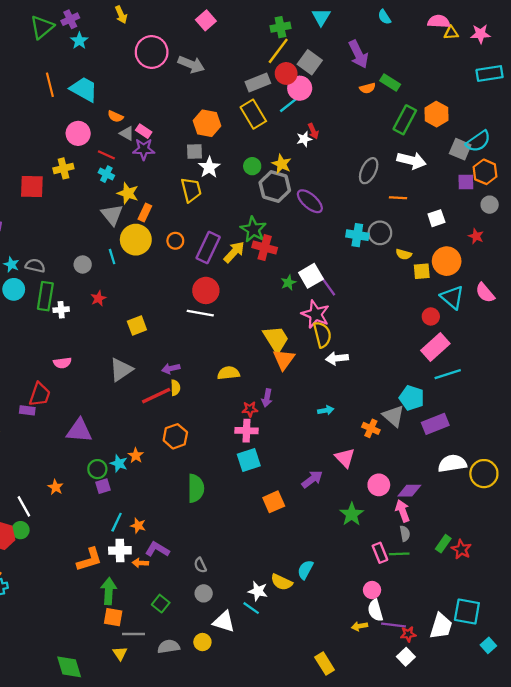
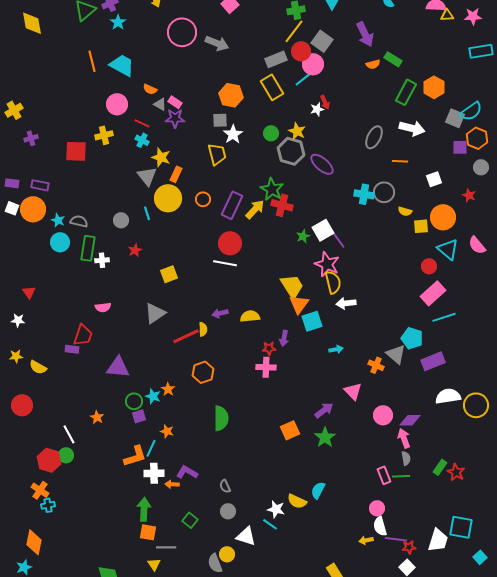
purple arrow: (171, 368) -> (220, 313), moved
cyan square: (249, 460) -> (312, 321), moved
green star: (352, 514) -> (325, 437), moved
orange star: (138, 526) -> (167, 431), moved
orange L-shape: (89, 560) -> (135, 456), moved
gray semicircle: (169, 647) -> (215, 563), moved, turned -102

